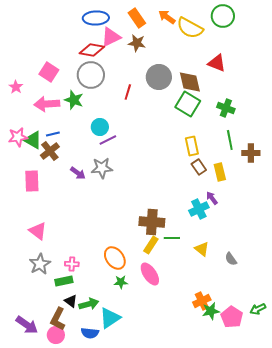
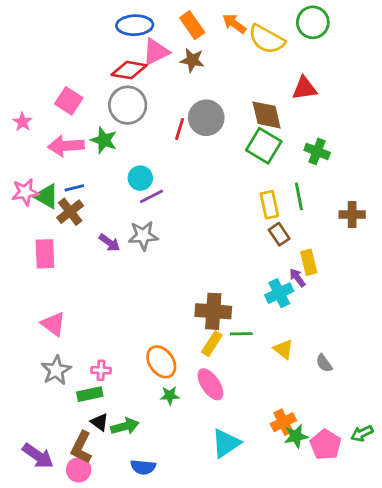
red triangle: (217, 63) -> (304, 88), turned -30
gray circle: (159, 77) -> (206, 118), moved
green line: (230, 140) -> (299, 196), moved
yellow rectangle: (220, 172) -> (309, 262), moved
cyan triangle: (110, 318) -> (226, 443), moved
blue semicircle: (90, 333) -> (143, 467), moved

